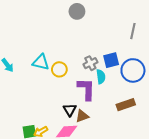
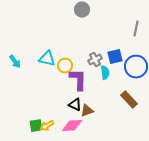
purple L-shape: (86, 89) -> (78, 80), moved
brown rectangle: (126, 105) -> (129, 100), turned 66
black triangle: (70, 110) -> (75, 105), turned -32

